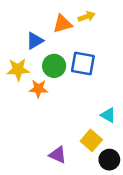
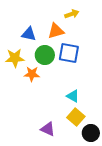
orange triangle: (62, 24) -> (56, 31), moved
blue triangle: (35, 41) -> (29, 34), turned 42
cyan triangle: (108, 115) -> (73, 96), moved

